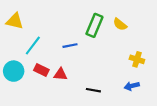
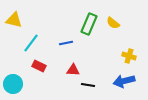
cyan circle: (14, 71) -> (13, 84), moved
red triangle: (60, 74) -> (73, 70), moved
blue arrow: (132, 86) -> (124, 81), size x1.5

